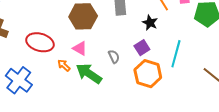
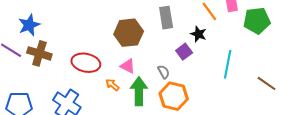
purple square: (142, 48) -> (184, 52), moved
green arrow: (89, 73) -> (139, 91), turned 60
orange hexagon: (148, 74) -> (174, 96), moved

